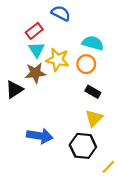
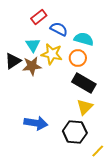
blue semicircle: (61, 13) -> (59, 29), moved
red rectangle: (34, 31) -> (39, 17), moved
black triangle: (14, 90) -> (13, 61), moved
black rectangle: (93, 92) -> (84, 83), size x1.6

